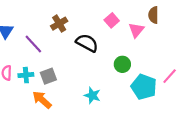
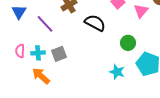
cyan star: (92, 95) -> (117, 72), moved
orange arrow: (42, 100) -> (41, 76), moved

